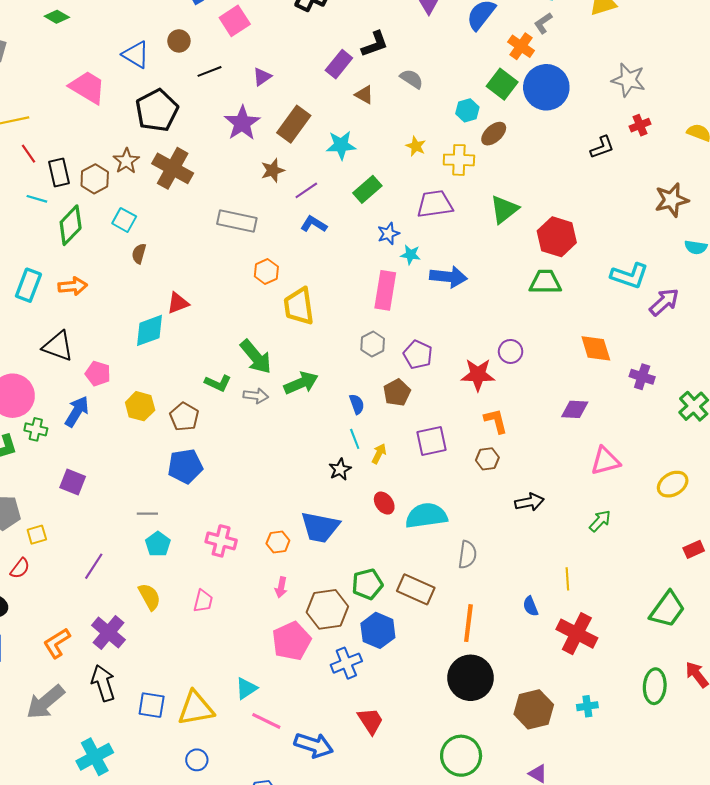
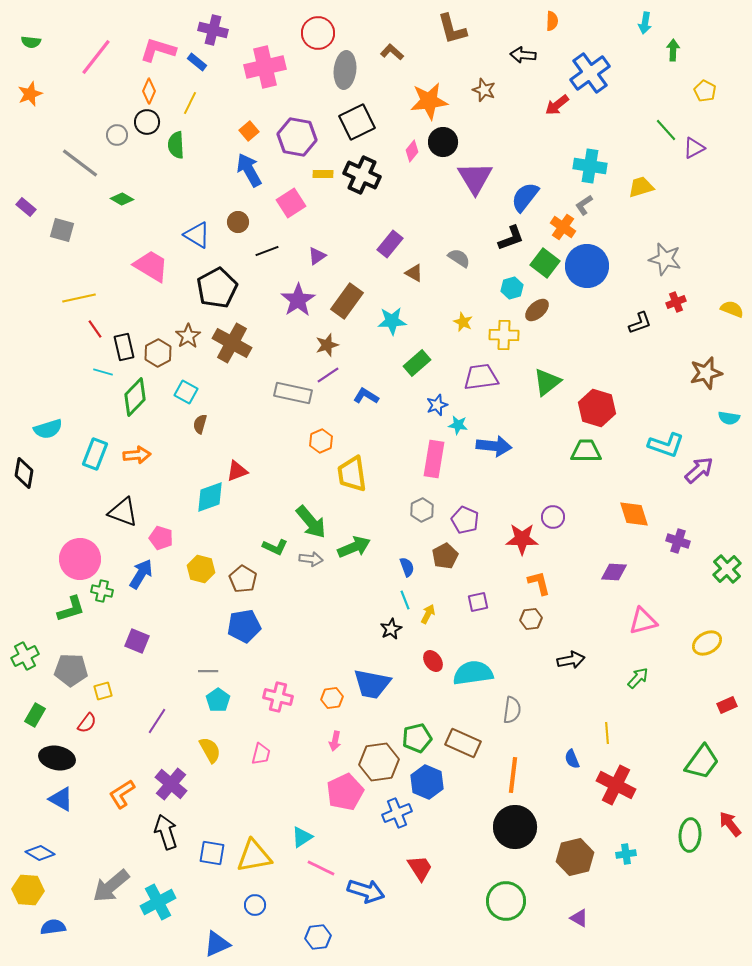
black L-shape: (375, 44) -> (511, 238), moved
purple line: (306, 190) -> (328, 375), moved
purple square: (432, 441) -> (478, 602), size x0.7
gray arrow: (45, 702) -> (111, 886), moved

